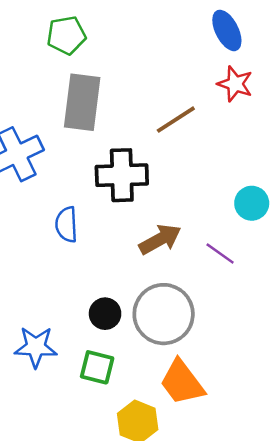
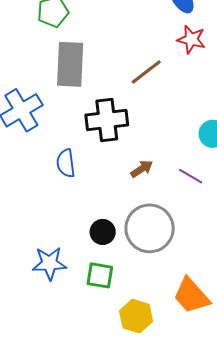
brown arrow: (160, 239) -> (142, 169), size x0.7
orange trapezoid: (182, 382) -> (191, 296), moved

